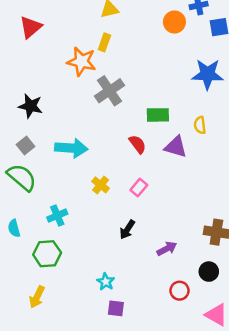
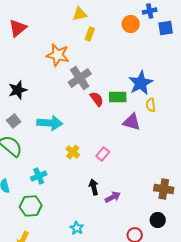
yellow rectangle: (104, 42) -> (90, 34), moved
blue star: (208, 74) -> (141, 83), moved, turned -30
black star: (31, 106) -> (18, 90), turned -30
red semicircle: (138, 144) -> (97, 99), moved
black arrow: (127, 230) -> (94, 187), turned 133
purple arrow: (167, 249) -> (113, 197), moved

